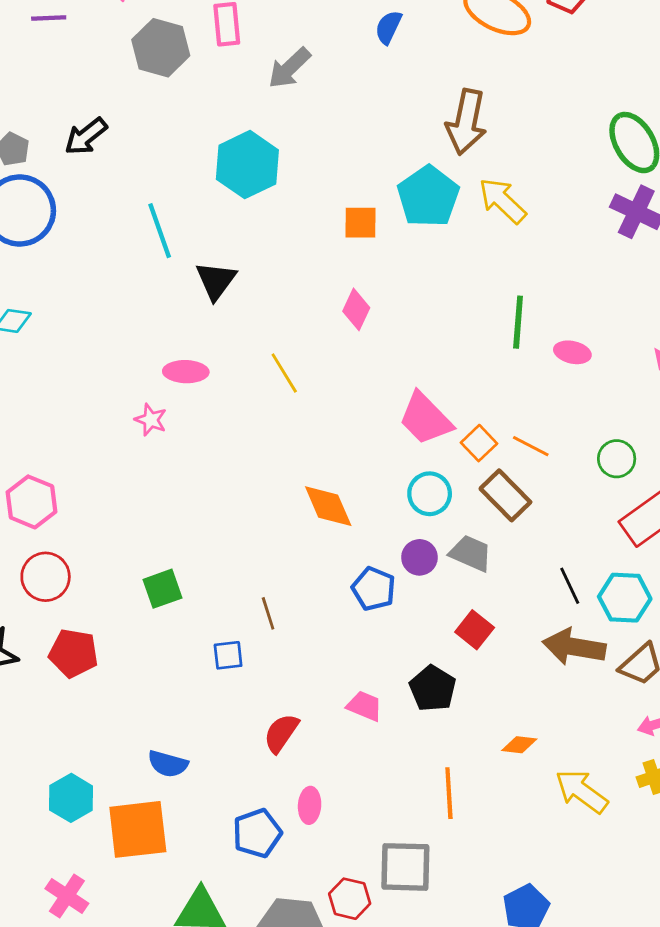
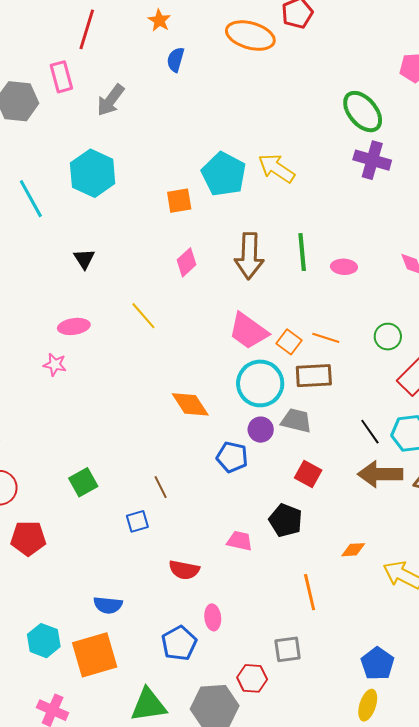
brown arrow: (466, 122) -> (249, 256), moved
cyan line: (160, 231) -> (31, 199), moved
black triangle: (216, 281) -> (84, 259), size x0.7
pink diamond: (356, 309) -> (187, 262), turned 32
cyan circle: (430, 494) -> (260, 383), size x1.5
brown rectangle: (505, 495) -> (314, 376), turned -39
red semicircle: (281, 733) -> (184, 570), turned -104
gray square: (405, 867) -> (288, 649), size x0.7

